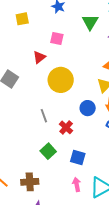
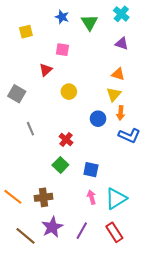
green triangle: (90, 22) -> (89, 23), moved
yellow circle: (61, 80) -> (69, 92), size x0.6
gray line: (44, 116) -> (30, 129), moved
red cross: (66, 127) -> (66, 140), moved

